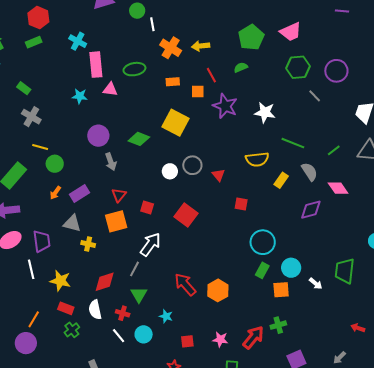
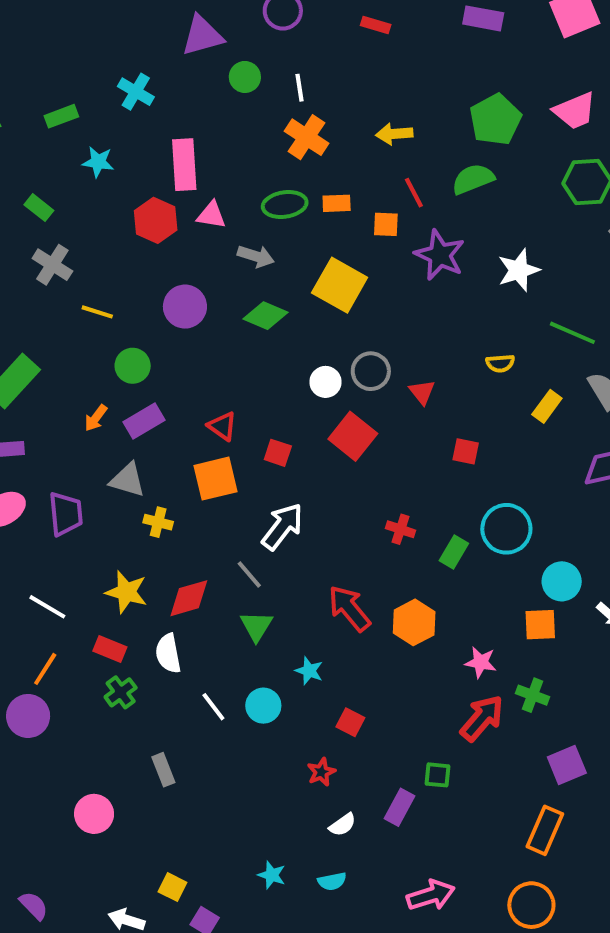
green circle: (137, 11) -> (245, 77), moved
red hexagon: (38, 18) -> (156, 220), moved
cyan cross: (78, 41) -> (136, 92), moved
orange cross: (171, 48) -> (307, 137), moved
green semicircle: (241, 67) -> (473, 179), size x1.5
green ellipse: (134, 69) -> (285, 204), moved
cyan star: (80, 96) -> (98, 162), moved
white star: (265, 112) -> (519, 270), turned -30
yellow line: (40, 147) -> (97, 312), moved
yellow semicircle: (257, 159) -> (500, 363), size x0.6
gray arrow: (111, 162) -> (256, 256), moved, turned -54
green circle: (55, 164) -> (133, 366), moved
red triangle: (119, 195) -> (222, 426), turned -35
red square: (186, 215) -> (353, 436), moved
white line: (31, 269) -> (47, 607), moved, turned -48
gray line: (135, 269) -> (249, 575), turned -70
green rectangle: (262, 270) -> (454, 552), moved
yellow star: (60, 281) -> (126, 592), moved
red cross: (123, 313) -> (400, 529), moved
green cross: (278, 325) -> (533, 695), turned 35
pink star: (220, 339) -> (481, 662), moved
red square: (187, 341) -> (350, 722), turned 32

